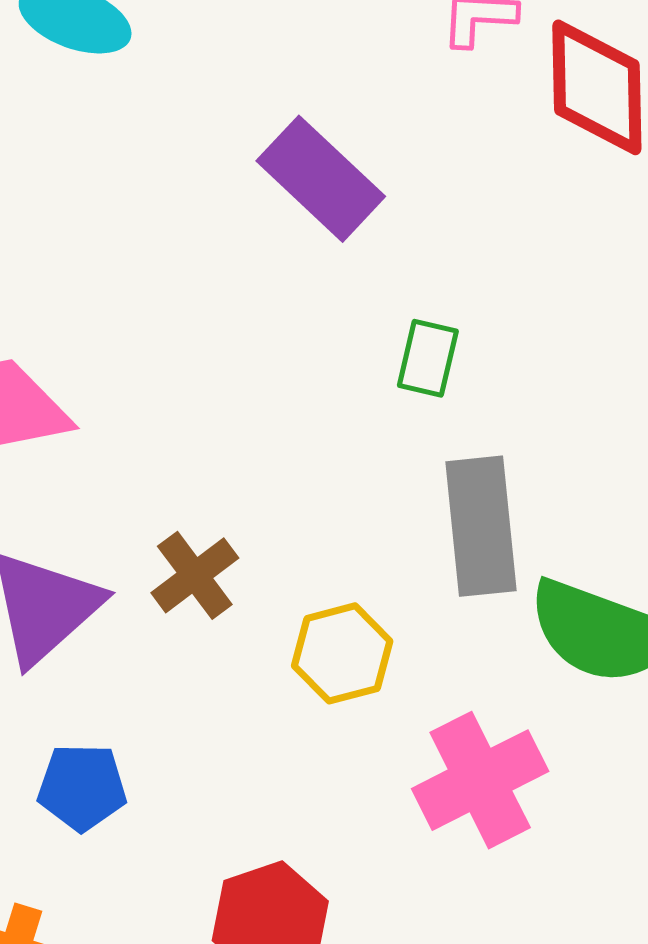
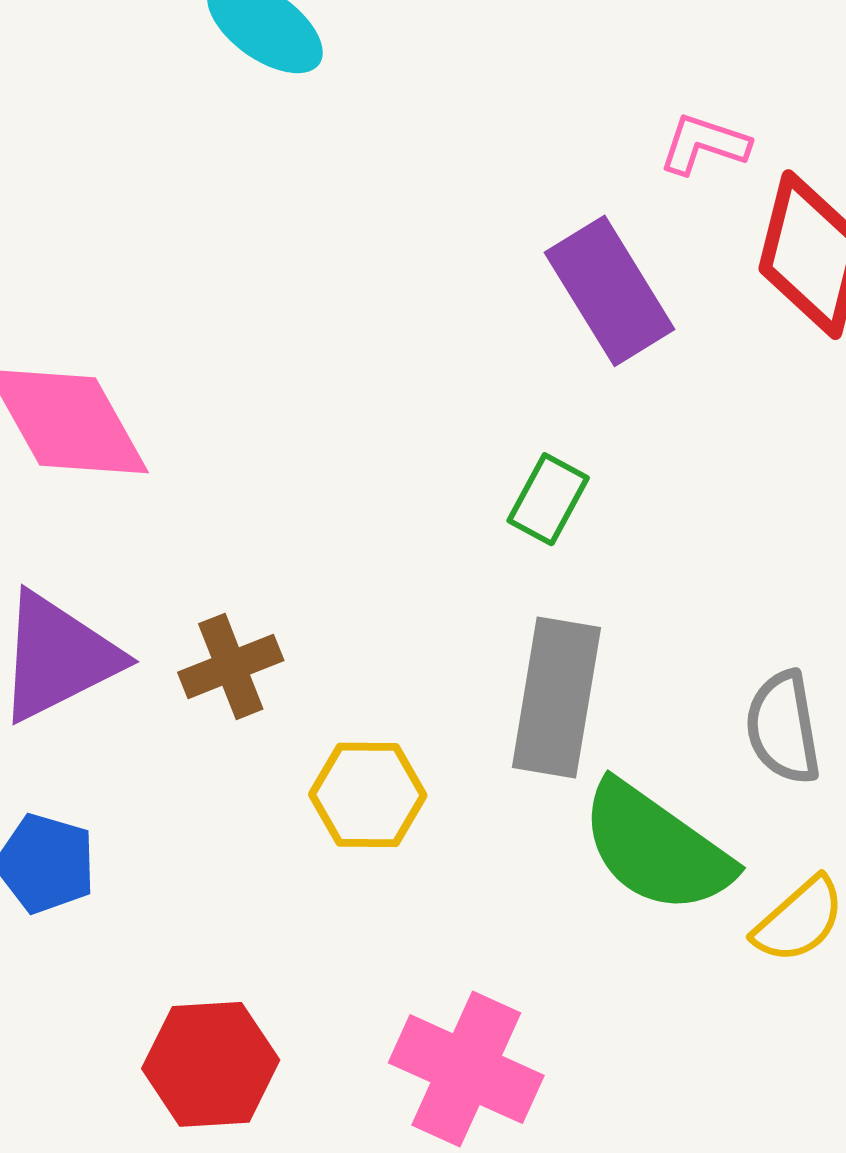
purple rectangle: (321, 179) -> (610, 291), moved
pink cross: (480, 780) -> (466, 1069), moved, turned 36

